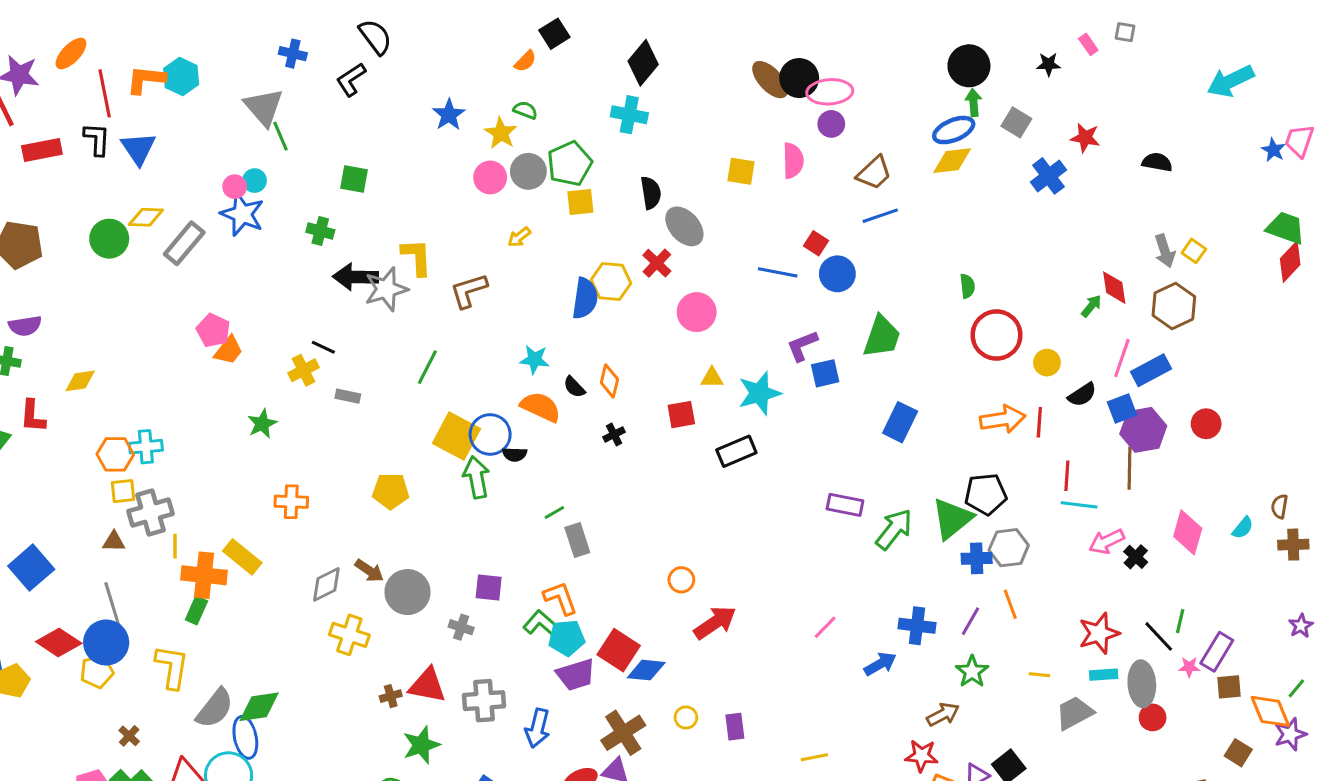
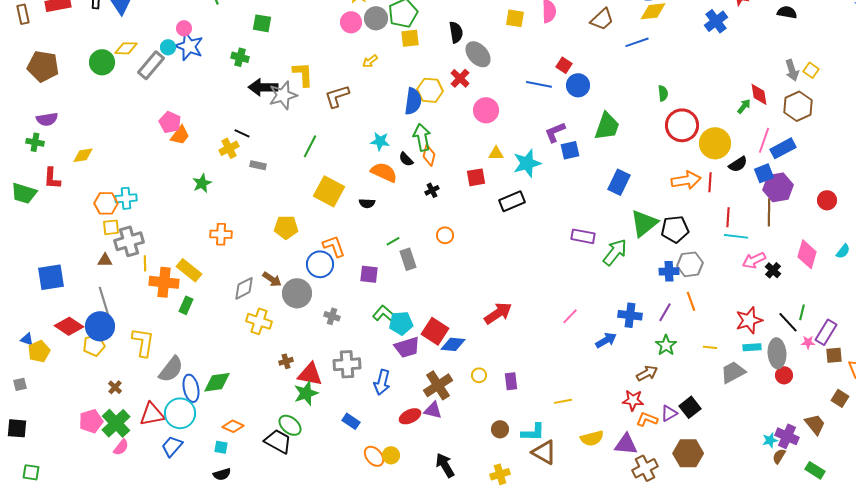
cyan circle: (255, 181) -> (168, 47), moved
blue line: (880, 216) -> (637, 42), moved
yellow circle: (1047, 363) -> (715, 143), size x1.8
red circle: (1206, 424) -> (827, 200), moved
blue circle: (490, 434) -> (320, 264), moved
green arrow: (476, 477) -> (422, 137), moved
green triangle: (952, 519) -> (644, 223), moved
blue square: (31, 568) -> (51, 277), turned 32
orange circle: (681, 580) -> (445, 235), moved
purple square: (489, 587) -> (369, 274), moved
orange L-shape: (560, 598) -> (334, 246), moved
green rectangle: (196, 610) -> (186, 305), moved
red triangle: (427, 685) -> (310, 374), moved
green diamond: (259, 707) -> (217, 382), moved

